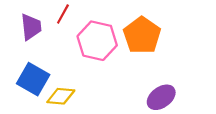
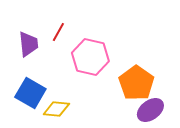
orange pentagon: (142, 35) -> (136, 83), moved

